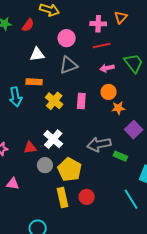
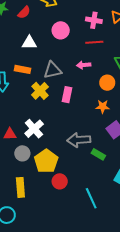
gray triangle: (68, 65) -> (53, 70), moved
pink arrow: (107, 68) -> (84, 65), moved
orange circle: (109, 92) -> (107, 83), moved
yellow rectangle: (62, 197) -> (20, 187), moved
red circle: (87, 197) -> (60, 181), moved
cyan line: (131, 199) -> (91, 198), moved

